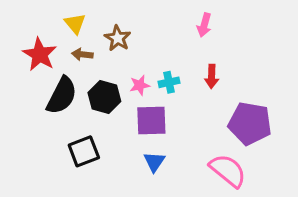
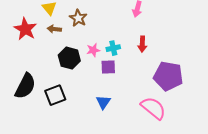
black semicircle: (62, 96) -> (25, 86), moved
purple square: (151, 121) -> (108, 67), moved, size x0.7

